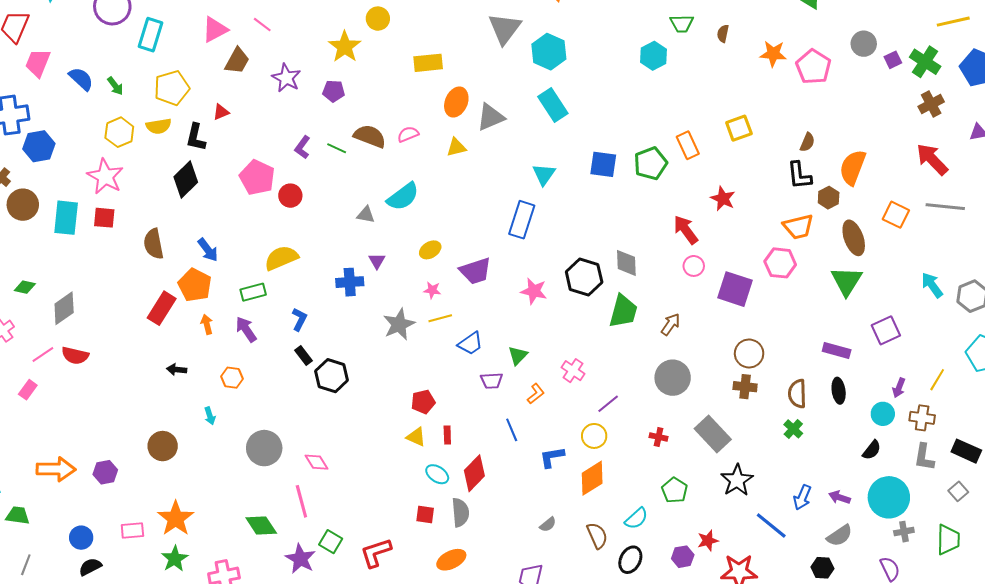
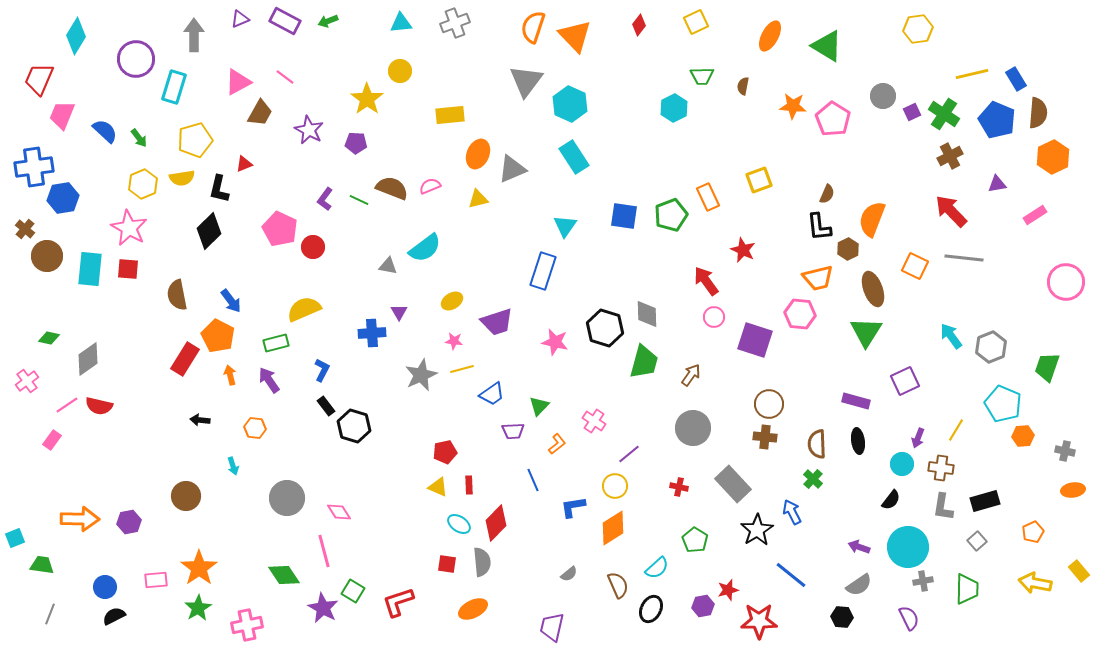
black rectangle: (966, 451) -> (985, 501), turned -40
blue arrow: (802, 497) -> (792, 512), moved, turned 130

